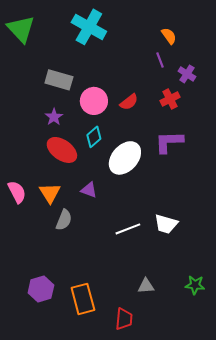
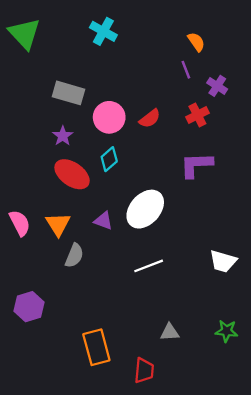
cyan cross: (89, 27) -> (103, 31), size x0.7
white ellipse: (125, 158) -> (145, 209), moved
white trapezoid: (166, 224) -> (223, 261), moved
purple hexagon: (41, 289) -> (29, 307), moved

